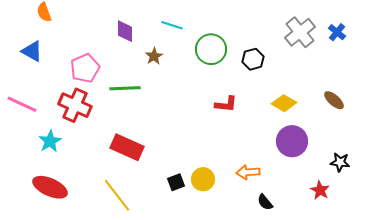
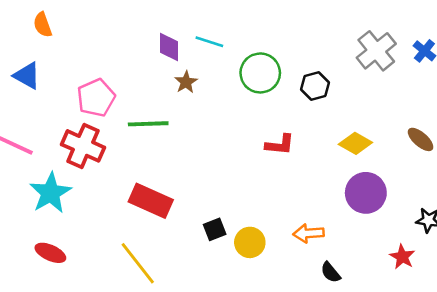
purple diamond: (125, 31) -> (169, 47), moved
cyan star: (50, 141) -> (50, 193), size x1.4
black square: (176, 182) -> (215, 229), moved
red ellipse: (50, 187) -> (50, 253), size x0.7

